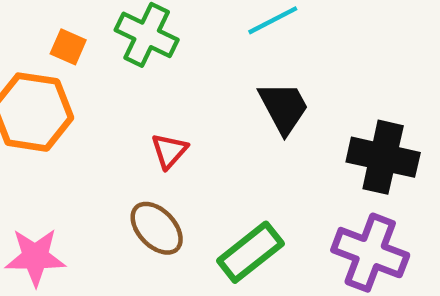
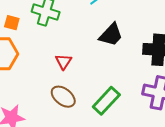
black trapezoid: (284, 108) -> (111, 35), turned 80

